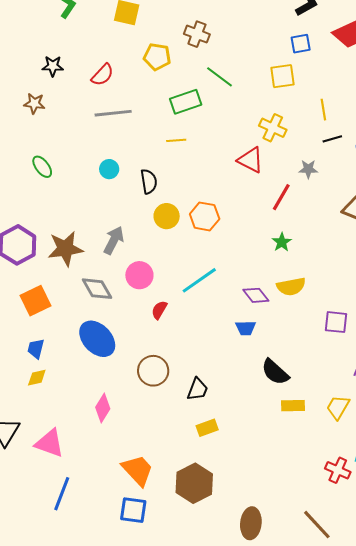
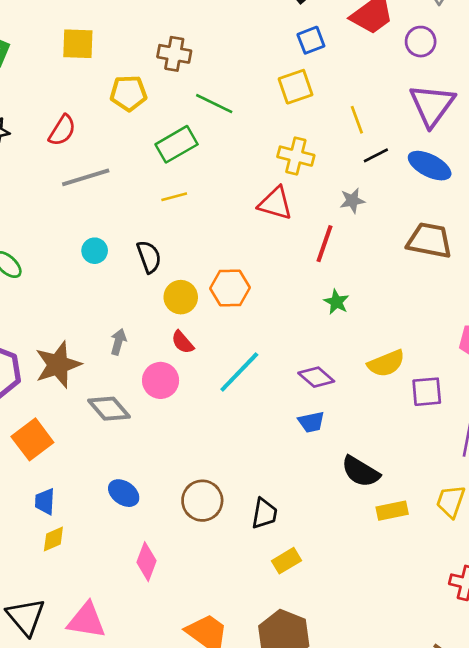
gray arrow: (114, 240) -> (118, 342), size x0.7
yellow semicircle: (291, 287) -> (386, 363), moved
red semicircle: (159, 310) -> (183, 342), moved, turned -60
blue ellipse: (97, 339) -> (124, 493), moved, size x0.6

